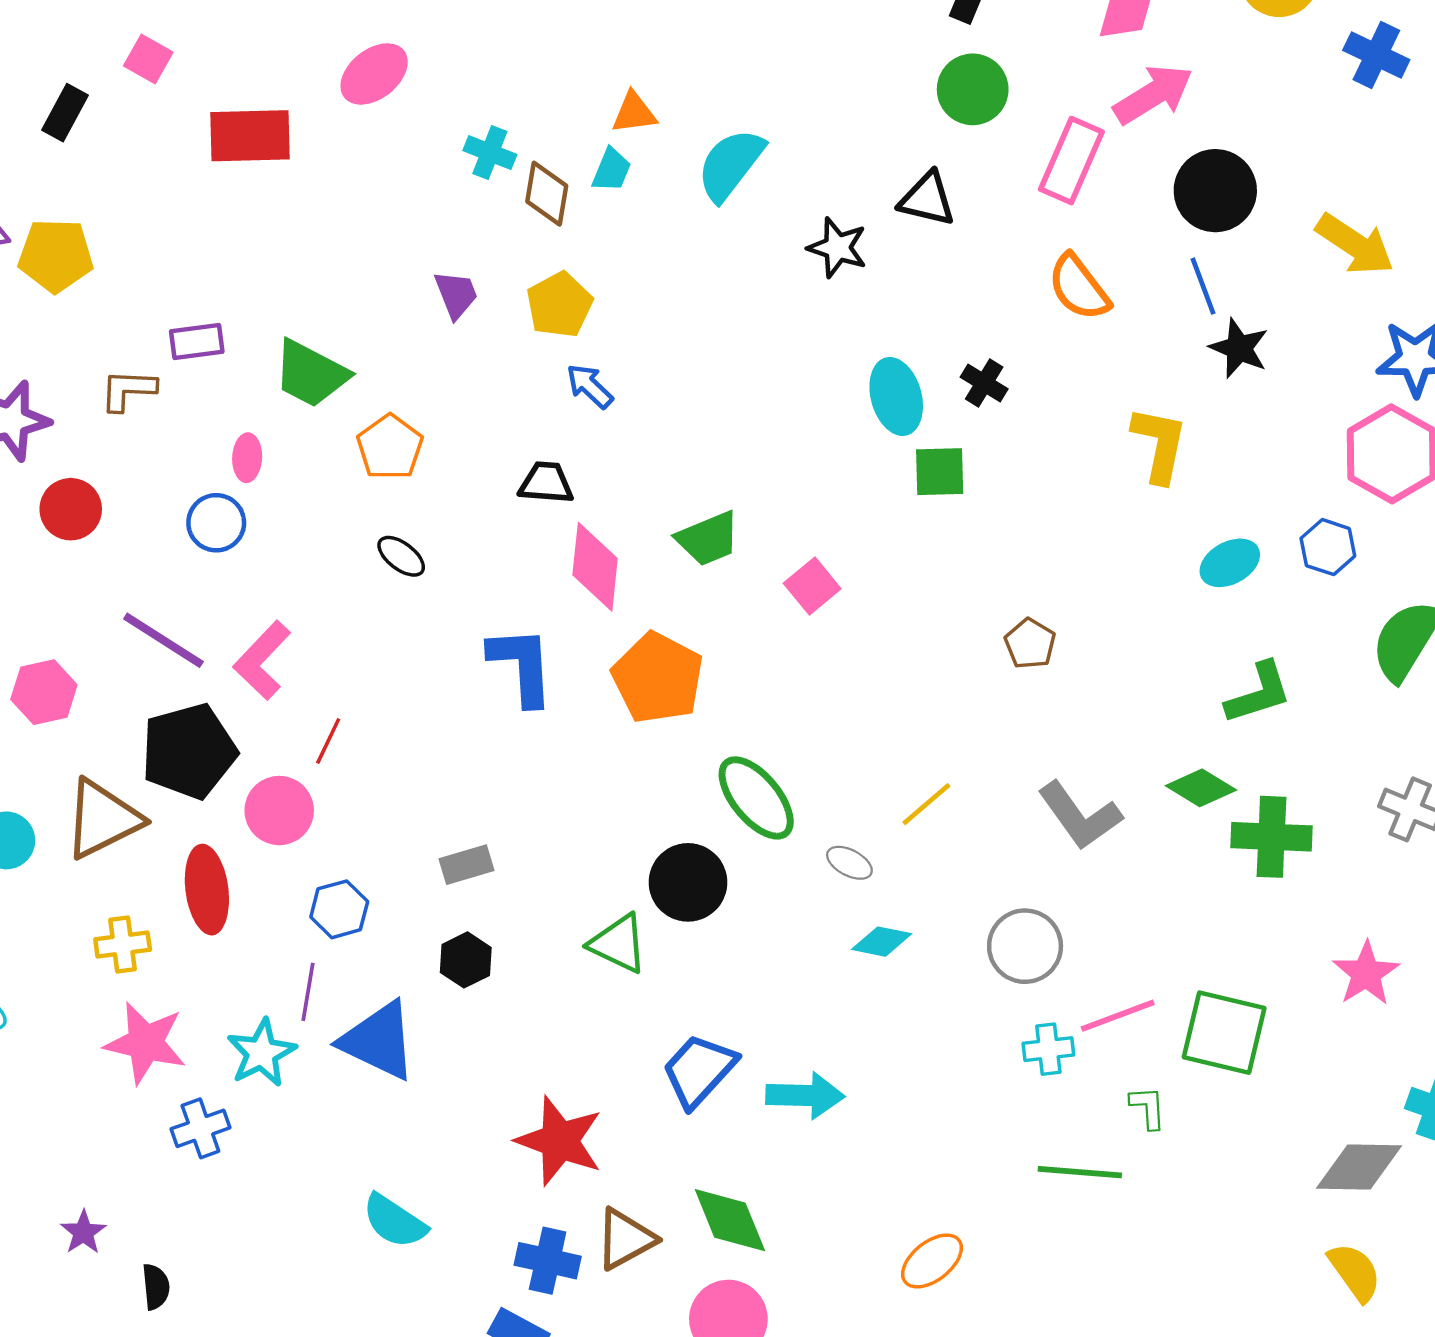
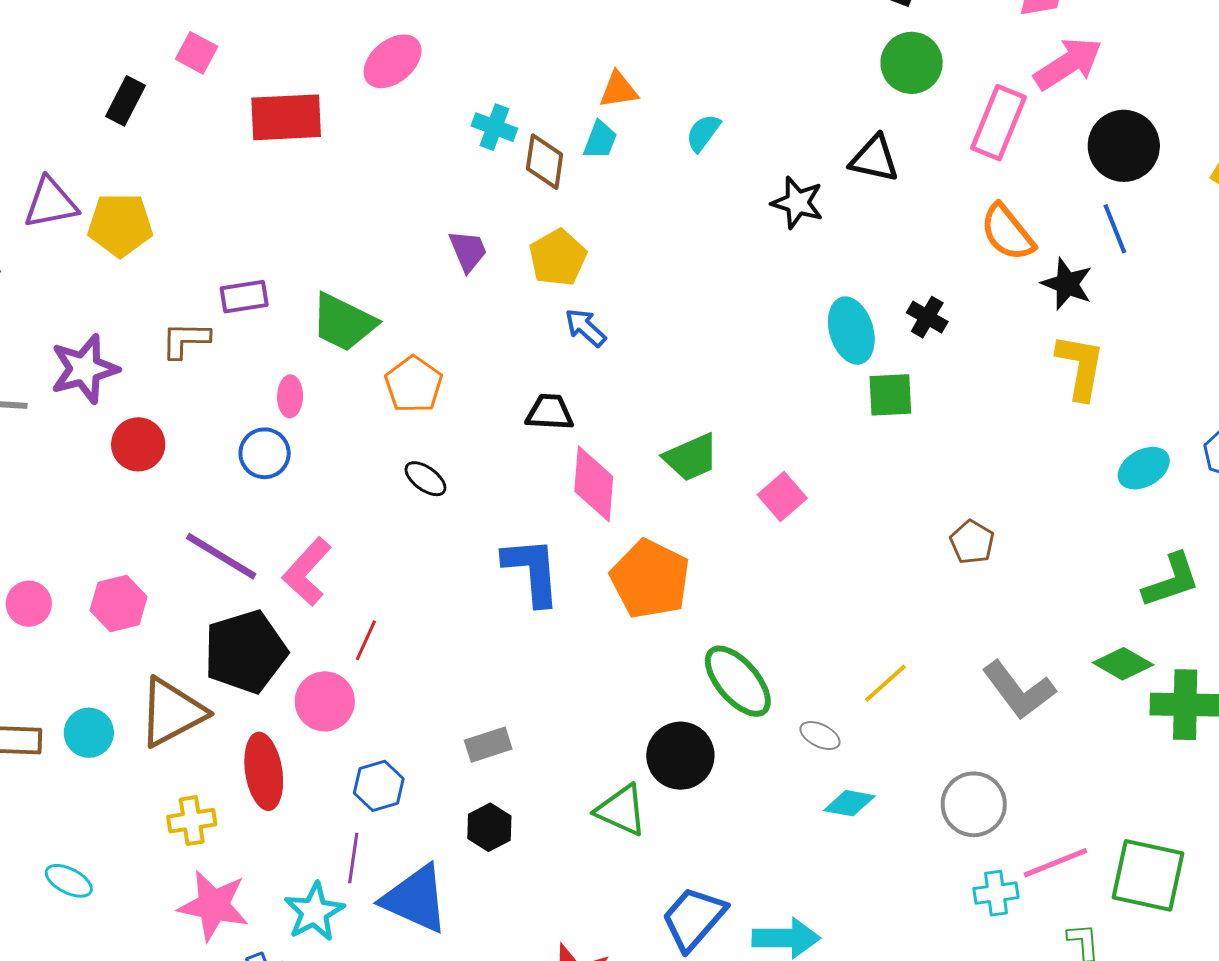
cyan semicircle: (730, 165) -> (703, 133), size x0.6
black star: (1239, 348) -> (1067, 284), moved

